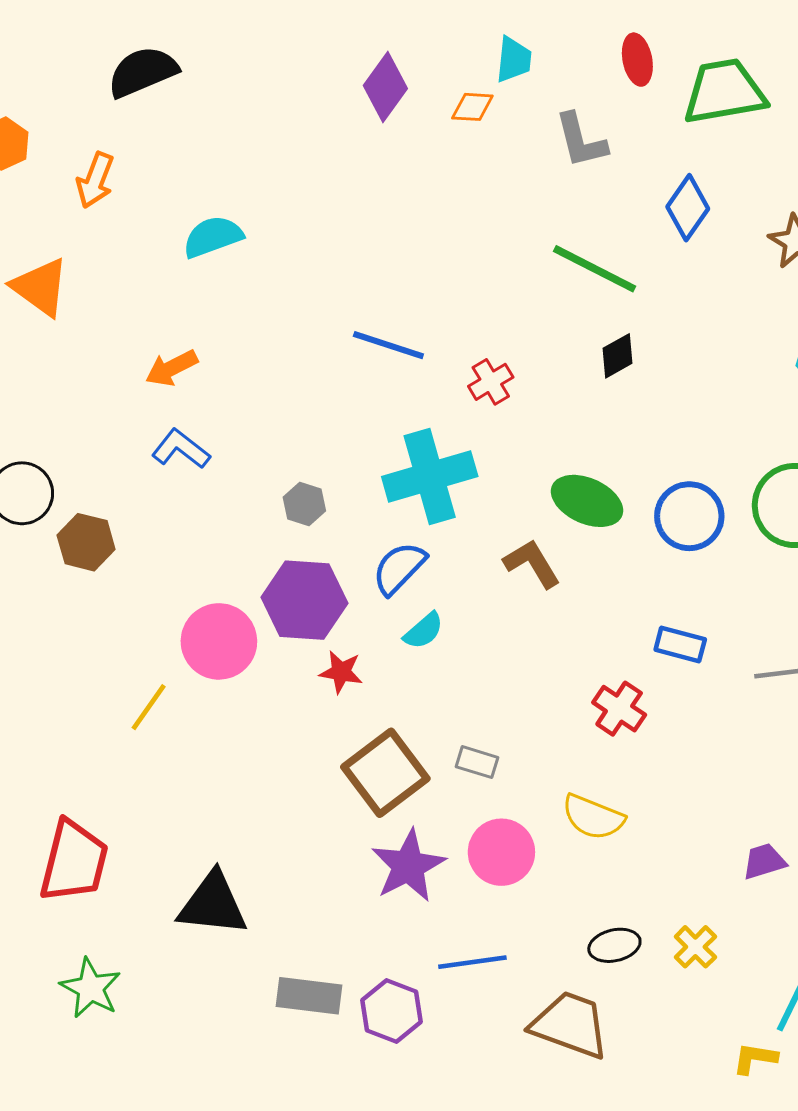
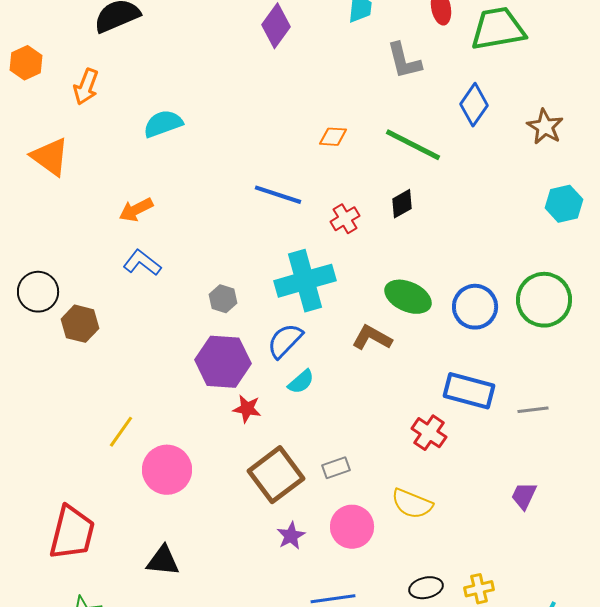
orange diamond: (472, 107) -> (333, 137), moved
black diamond: (618, 356) -> (402, 204), moved
brown L-shape: (532, 564) -> (372, 338), turned -30
pink circle: (219, 641) -> (167, 470), moved
blue rectangle: (680, 644) -> (469, 391), size x1.5
gray rectangle: (477, 762) -> (336, 468), turned -36
purple trapezoid: (764, 861) -> (524, 496), moved, turned -48
purple star: (408, 866) -> (291, 536), size x0.6
black triangle: (213, 904) -> (163, 561), size x0.7
yellow cross: (695, 947) -> (479, 589), turned 32

